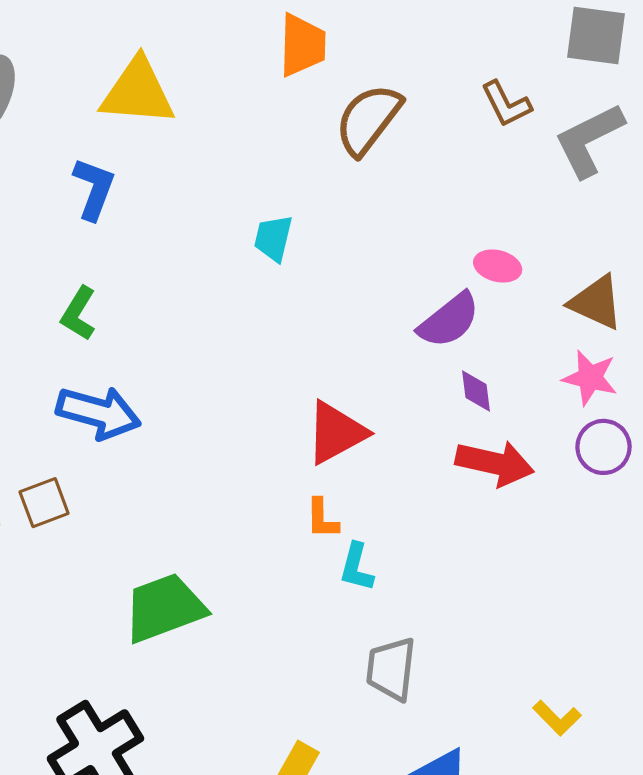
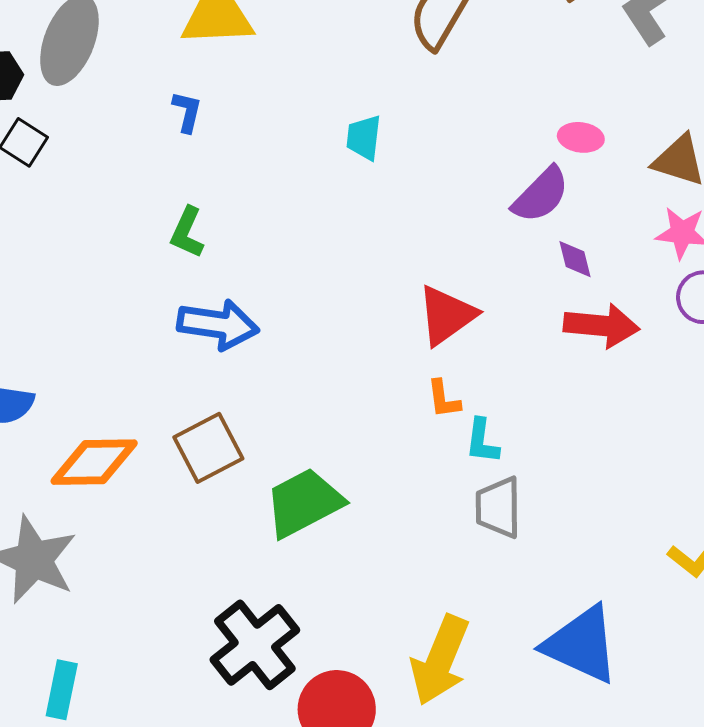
blue L-shape: (94, 189) -> (187, 112), size x0.7
brown square: (44, 503) -> (208, 448), moved, size x1.4
gray trapezoid: (391, 669) -> (498, 507), moved

